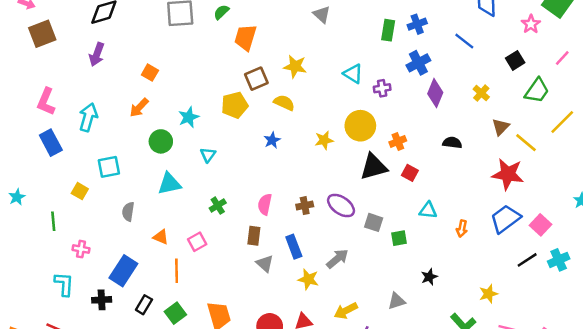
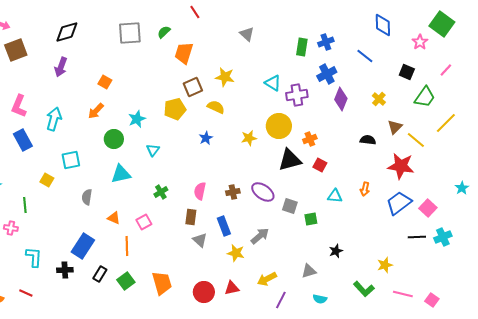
black square: (515, 60) -> (407, 72), turned -35
purple cross: (382, 88) -> (297, 95), size x1.5
black semicircle: (452, 143) -> (368, 140), moved
orange arrow: (462, 228) -> (365, 189), moved
pink cross: (81, 249) -> (11, 228), moved
black line: (527, 260) -> (417, 237), turned 30

